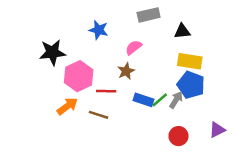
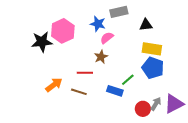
blue star: (99, 30) -> (98, 24), moved
pink hexagon: (79, 76) -> (63, 31), moved
blue rectangle: (144, 100) -> (115, 91), moved
gray arrow: (176, 100) -> (156, 104), moved
purple triangle: (217, 130) -> (174, 104), size x1.5

